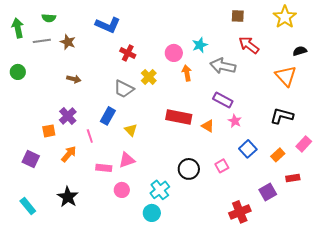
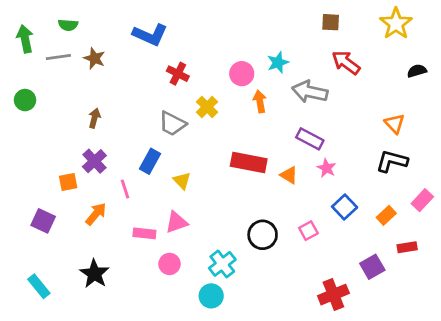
orange triangle: (286, 76) -> (395, 124), moved, size x0.7
brown arrow: (74, 79) -> (94, 118), moved, turned -88

